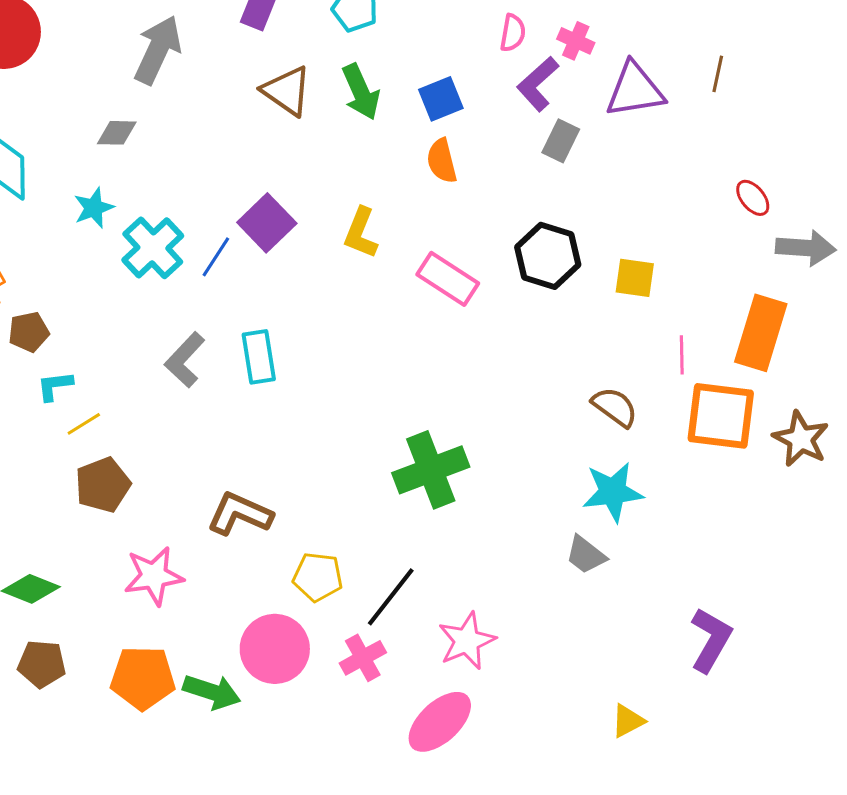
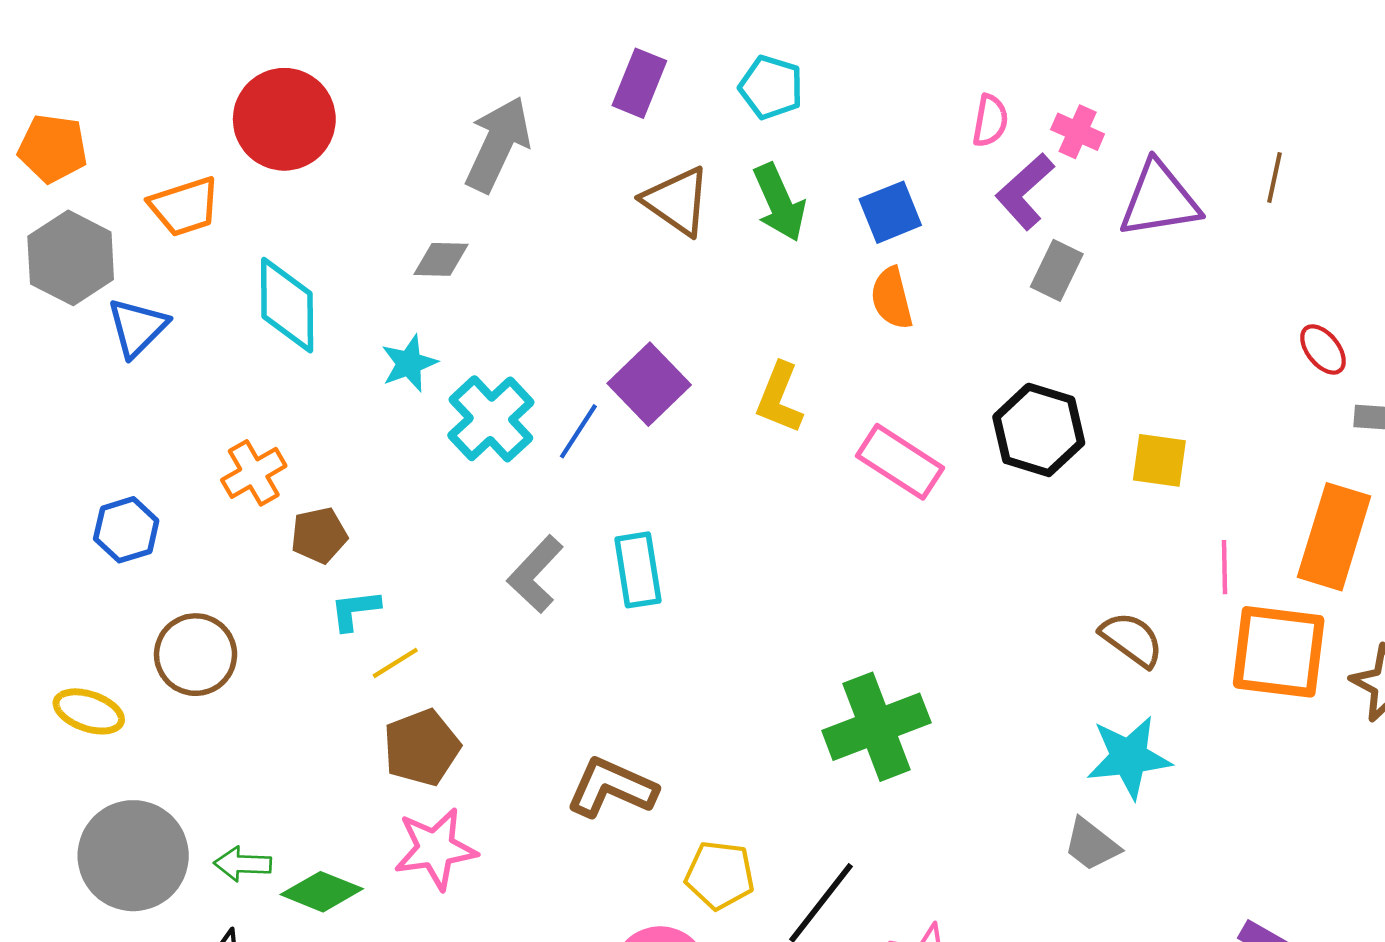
pink star: (154, 576) -> (435, 849), moved

